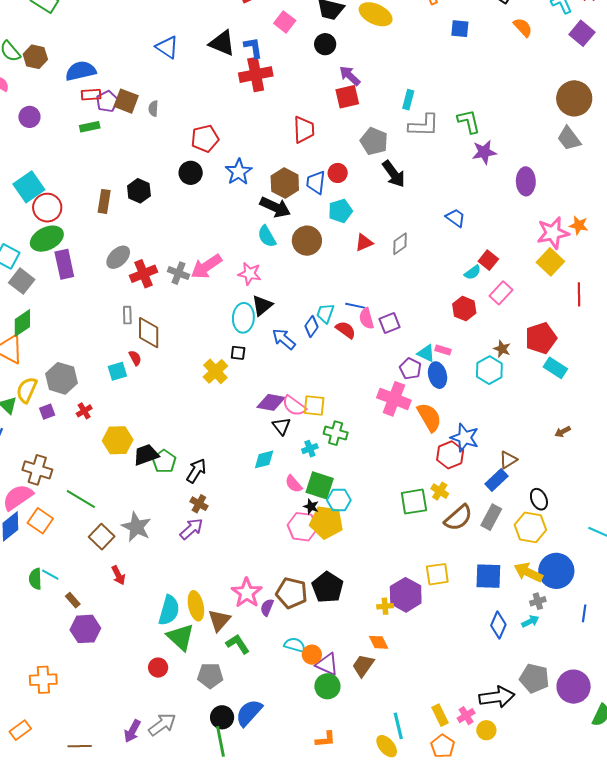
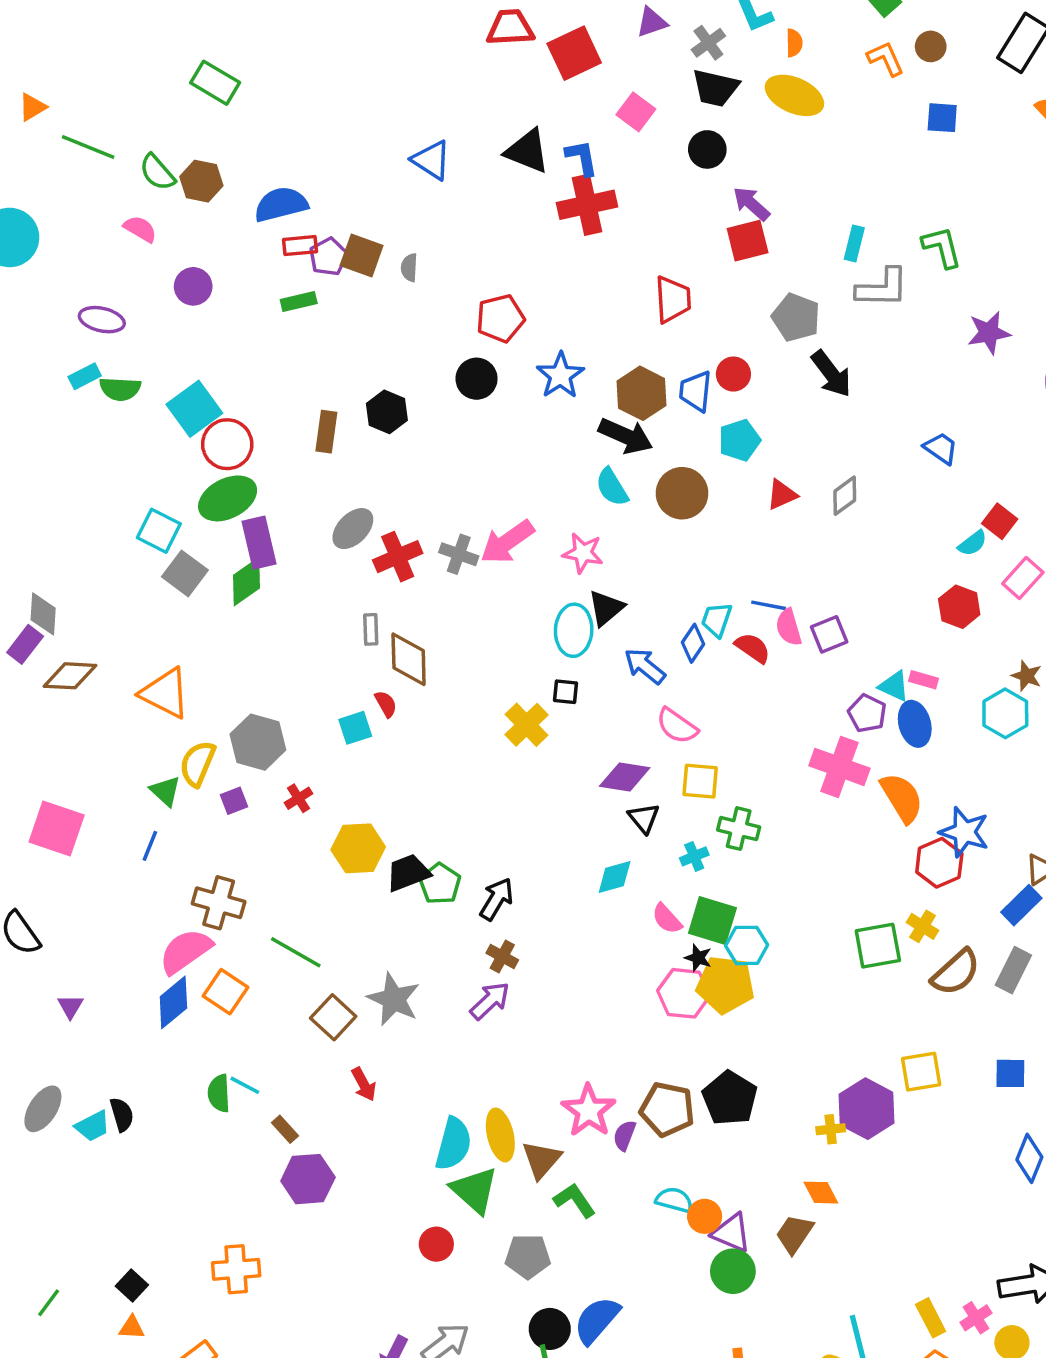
green L-shape: (469, 121) -> (942, 247), moved
green diamond: (22, 323) -> (246, 582), moved
pink semicircle: (294, 406) -> (677, 726), moved
blue square: (488, 576) -> (1010, 1073), size x0.7

